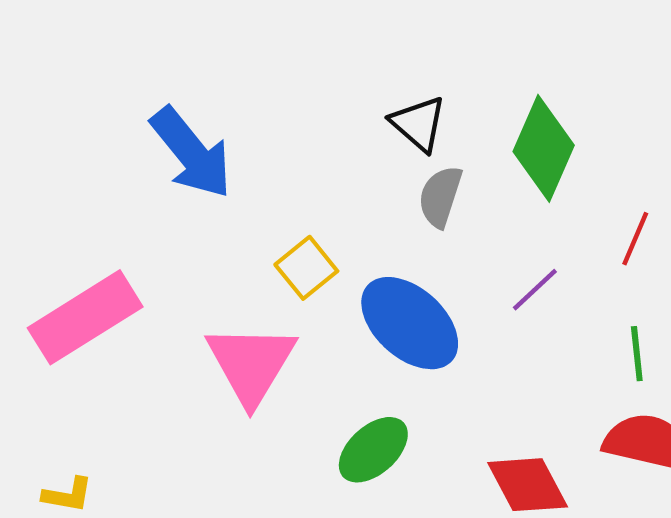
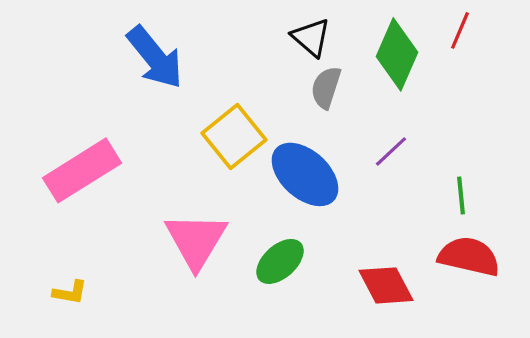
red line: (635, 239) -> (460, 30), moved
yellow square: (306, 268) -> (234, 136), size x1.5
pink triangle: (251, 364) -> (196, 240), moved

